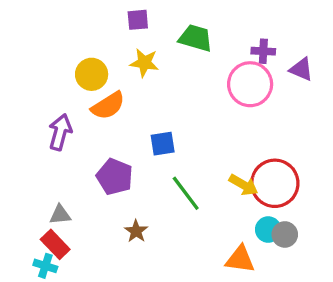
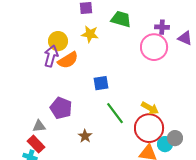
purple arrow: (60, 132) -> (51, 56), moved
purple pentagon: (115, 177) -> (61, 108), moved
red circle: (275, 183) -> (149, 128), moved
cyan circle: (268, 230) -> (165, 144), moved

